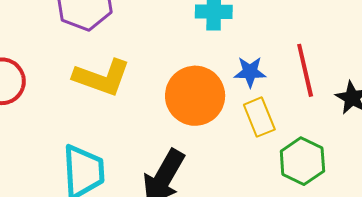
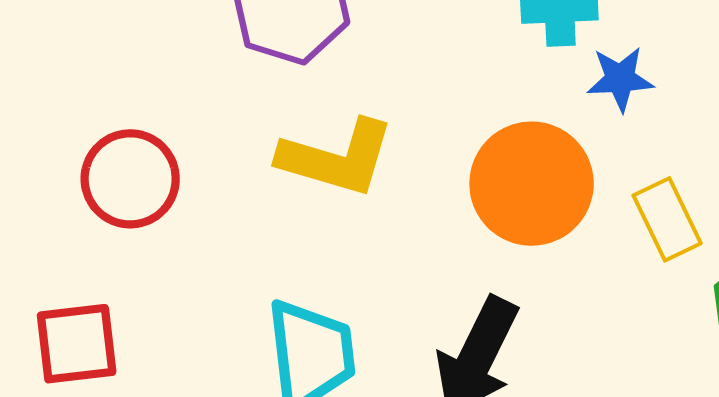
blue star: (250, 72) -> (620, 79), moved

